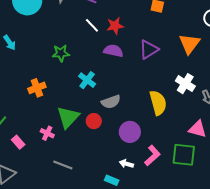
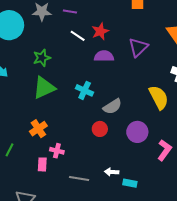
green star: (61, 53) -> (42, 58), moved
orange cross: (37, 88) -> (38, 129), moved
green triangle: (68, 117) -> (44, 88), moved, turned 35
pink rectangle: (18, 142) -> (42, 164), moved, turned 56
white arrow: (126, 164) -> (112, 172), moved

